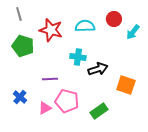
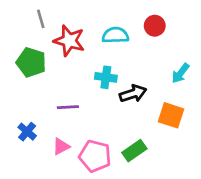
gray line: (19, 14) -> (41, 19), moved
cyan arrow: (133, 32) -> (181, 73), moved
pink pentagon: (67, 101) -> (95, 156), moved

